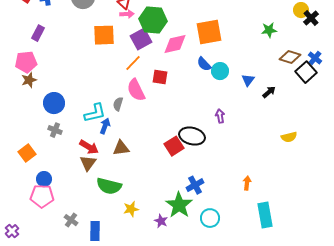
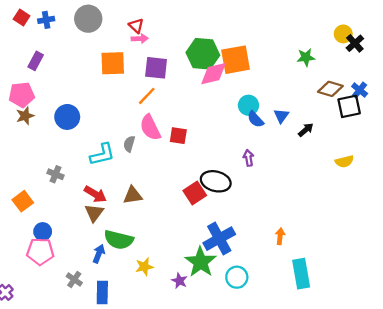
green hexagon: (153, 20) -> (203, 54), moved
purple square: (141, 39) -> (156, 68), turned 35
pink diamond: (175, 44) -> (213, 74), moved
blue semicircle: (204, 64) -> (256, 119), moved
black square: (306, 72) -> (349, 106), turned 30
red square: (160, 77) -> (178, 136), moved
blue circle: (54, 103) -> (67, 117), moved
blue arrow: (105, 126) -> (99, 254), moved
yellow semicircle: (289, 137) -> (344, 161), moved
blue cross: (195, 185) -> (219, 239), size x1.5

